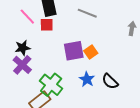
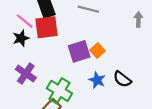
red square: (47, 25) -> (47, 27), size x1.6
black star: (23, 48) -> (21, 38), moved

